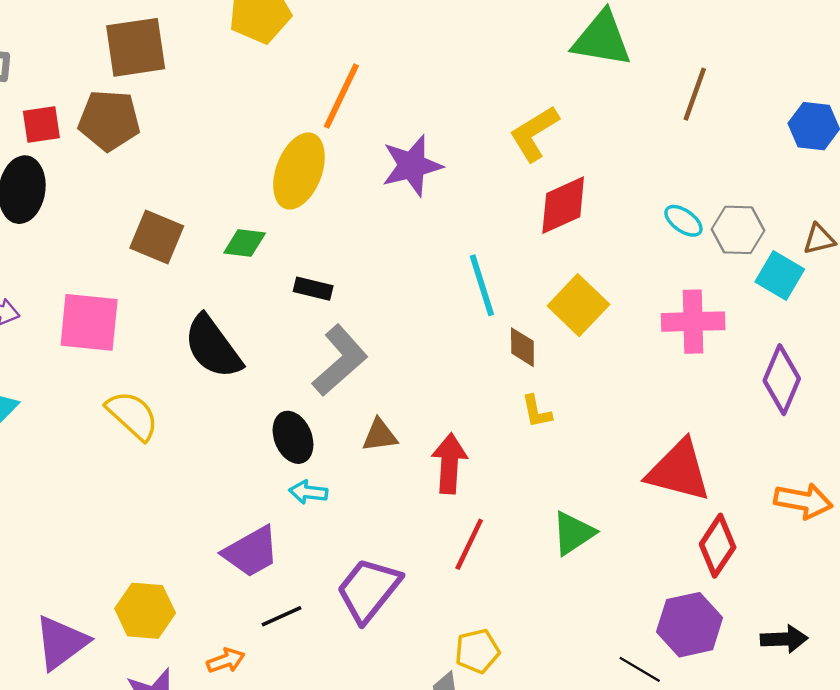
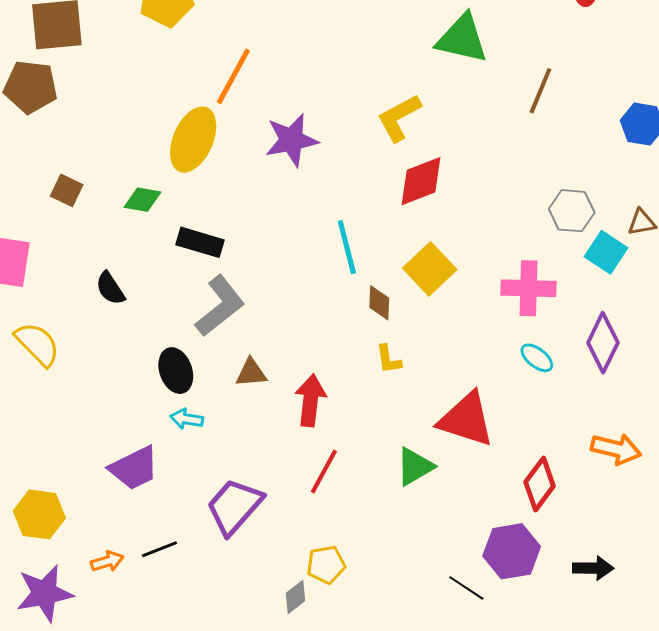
cyan ellipse: (683, 221) -> (537, 358), moved
brown square: (157, 237) -> (67, 190), size x0.7
black rectangle: (313, 289) -> (200, 242), size x1.4
black semicircle: (213, 347) -> (110, 288), size x0.6
red triangle: (679, 471) -> (466, 419), moved
black line: (281, 616) -> (159, 549), moved

